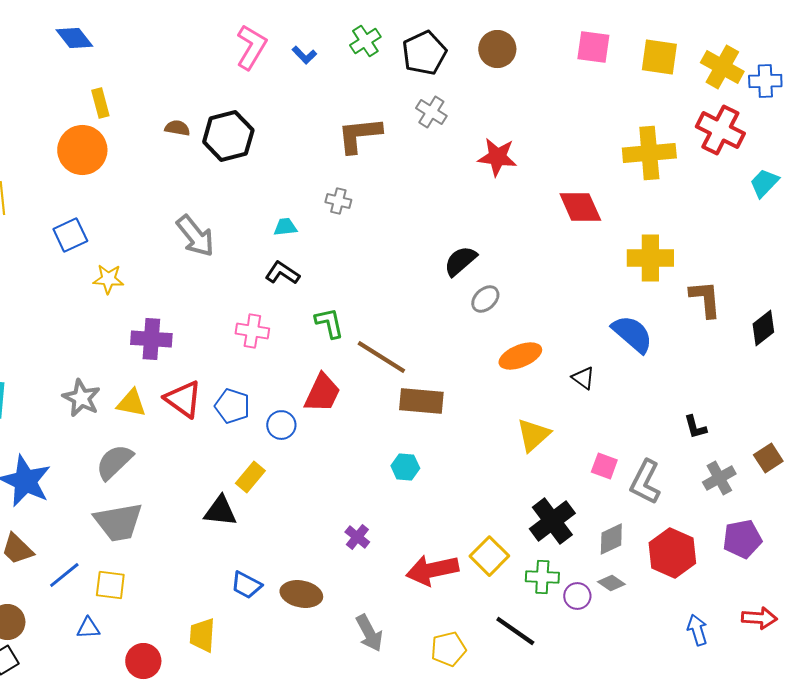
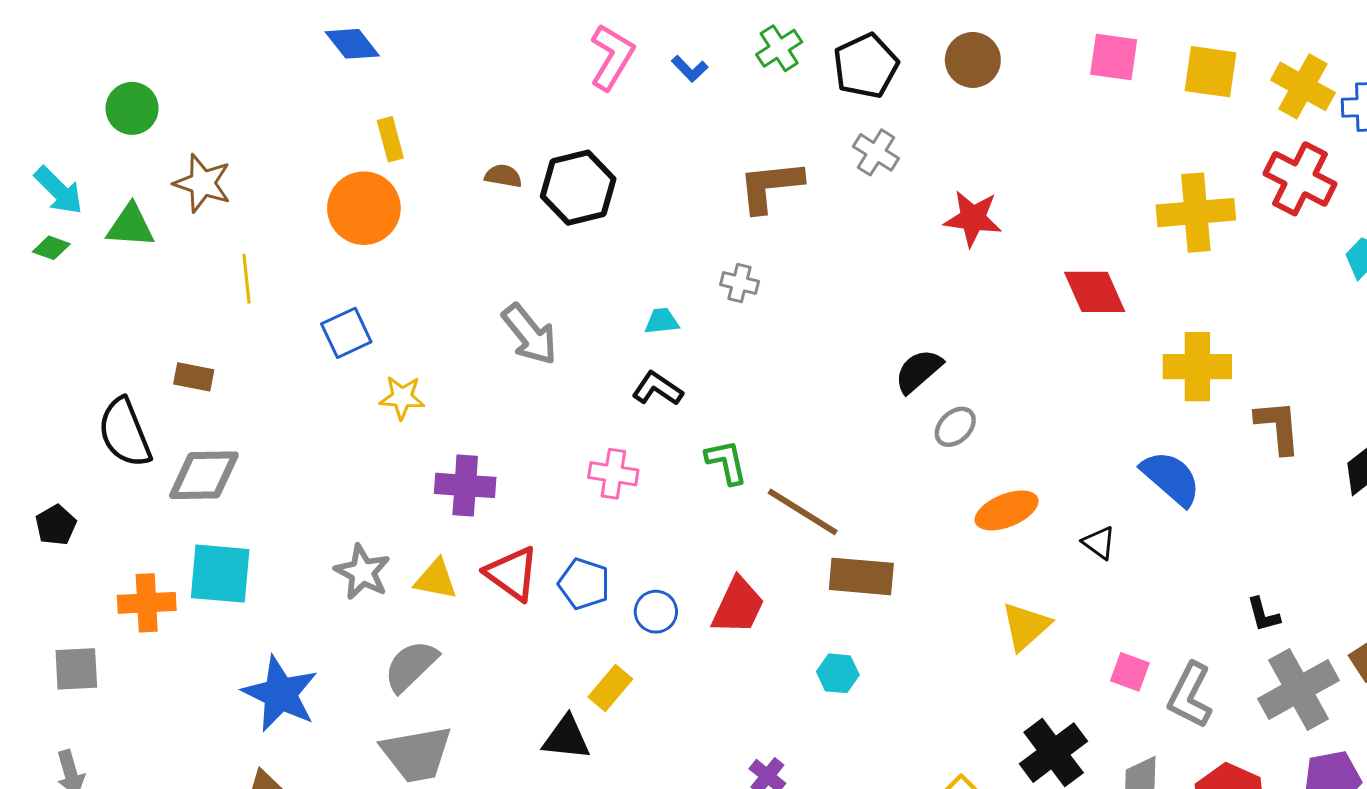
red trapezoid: (322, 393) -> (738, 606), moved
gray cross: (719, 478) -> (1299, 689), size x1.6

